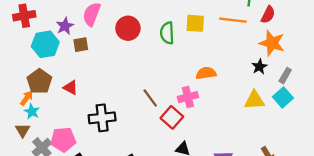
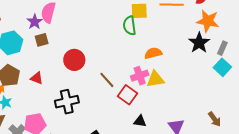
purple star: (65, 26) -> (35, 22), moved
red circle: (128, 28) -> (74, 60), moved
green semicircle: (167, 33) -> (130, 26), moved
black star: (259, 67) -> (199, 43), size x1.5
yellow triangle: (254, 100) -> (155, 79), moved

